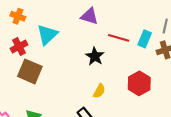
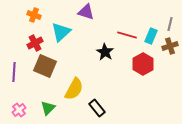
purple triangle: (89, 16) -> (86, 12), moved
red hexagon: (139, 83) -> (143, 64), moved
yellow semicircle: (99, 91) -> (74, 89), moved, size x1.6

